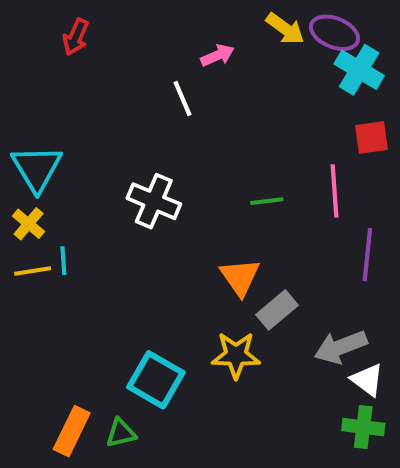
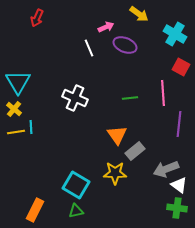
purple ellipse: (334, 33) -> (125, 45), moved
red square: (371, 137) -> (181, 67), turned 36
green triangle: (121, 433) -> (76, 211), moved

